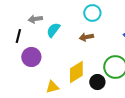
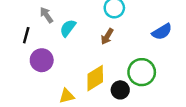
gray arrow: (35, 19) -> (46, 15), turned 64
brown arrow: (86, 37) -> (107, 36), turned -48

